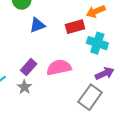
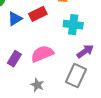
red rectangle: (75, 27) -> (38, 14), moved
gray star: (24, 87) -> (37, 85), moved

